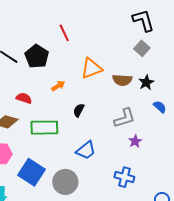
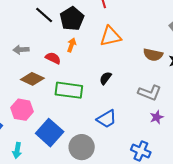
orange triangle: (92, 68) -> (110, 36), moved
orange arrow: (58, 86) -> (72, 45), moved, turned -48
gray L-shape: (125, 118) -> (150, 93), turned 30

